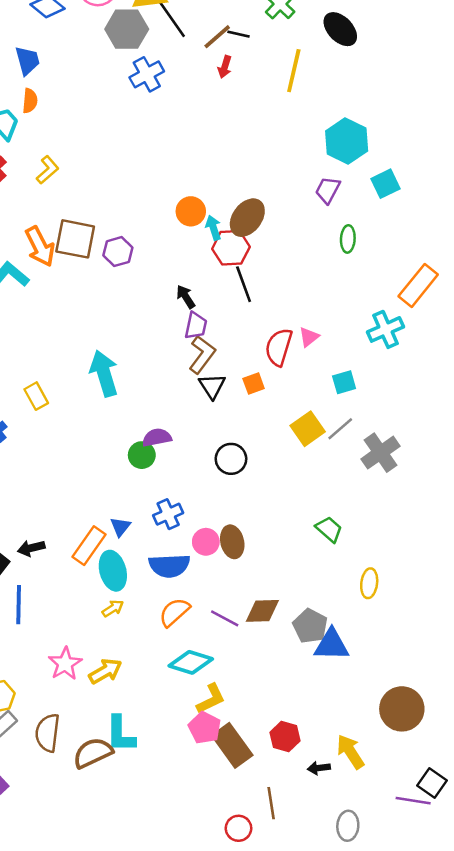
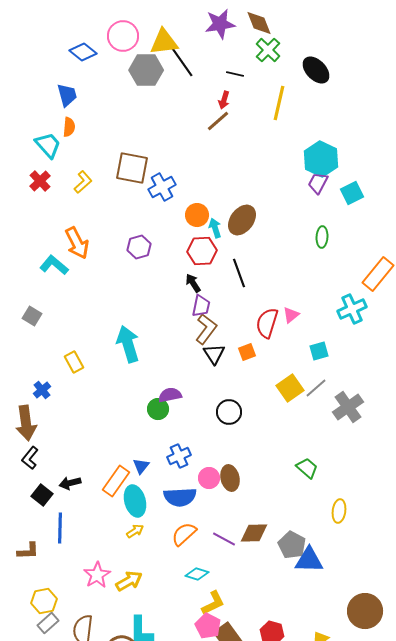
brown line: (217, 37) -> (218, 121), moved
blue cross: (147, 74) -> (162, 187), moved
purple trapezoid: (328, 190) -> (318, 183), moved
brown square: (75, 239) -> (132, 168), moved
red hexagon: (231, 248) -> (202, 251), moved
cyan diamond: (191, 662) -> (197, 574), size x0.7

